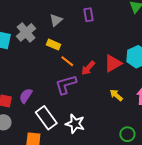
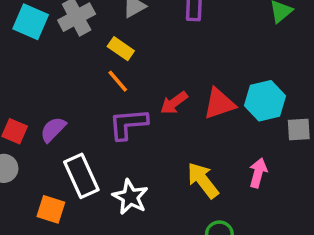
orange line: (67, 61) -> (118, 81), moved
yellow arrow: (116, 95) -> (203, 180), moved, size x1.5

